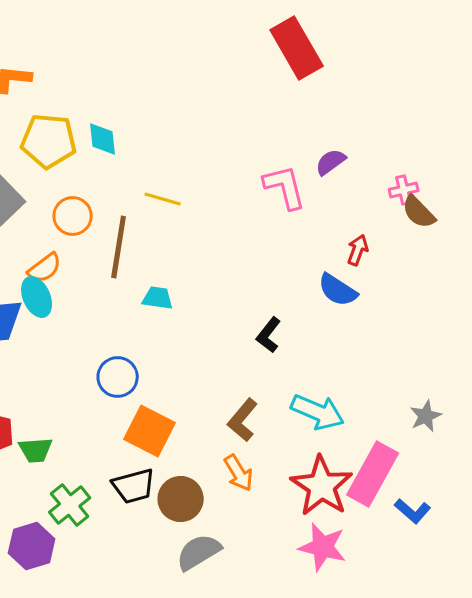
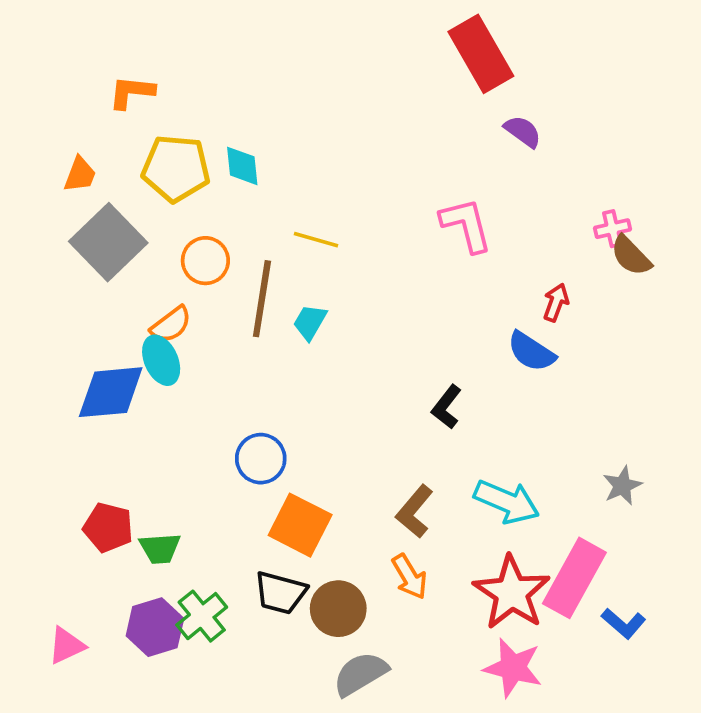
purple semicircle: (331, 162) -> (523, 131), moved, turned 72
cyan trapezoid: (158, 298) -> (310, 322), moved, turned -68
gray star: (426, 416) -> (622, 486), moved
black trapezoid: (134, 486) -> (280, 593), turned 30
purple hexagon: (32, 546) -> (155, 627), moved

